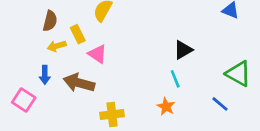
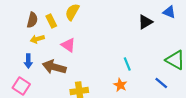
yellow rectangle: (78, 34) -> (51, 21), moved
black triangle: (183, 50) -> (145, 22), moved
pink square: (24, 100) -> (21, 86), moved

